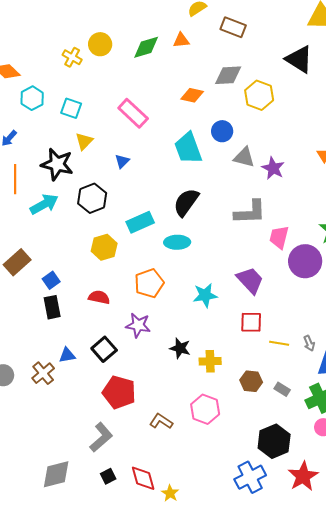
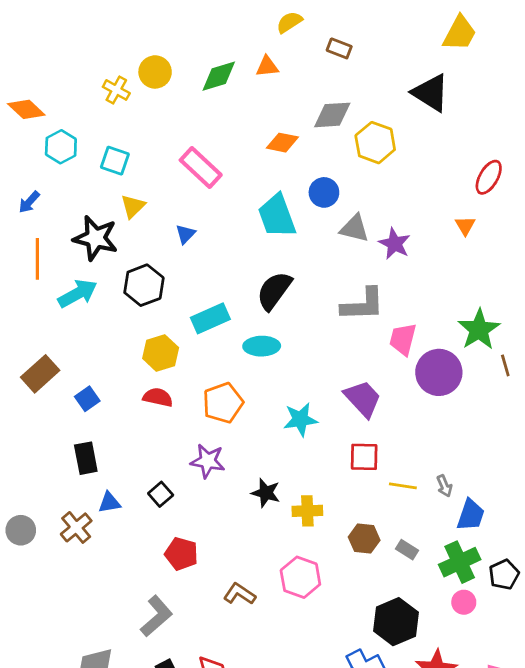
brown rectangle: (233, 27) -> (339, 48), size x0.7
red semicircle: (99, 297) -> (158, 397), moved
black rectangle: (52, 307) -> (86, 458), moved
black square: (104, 349) -> (161, 494), size x0.7
red pentagon: (119, 392) -> (181, 554), size x0.7

